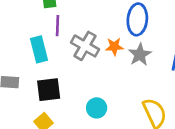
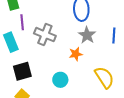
orange star: (114, 47) -> (76, 54), moved

